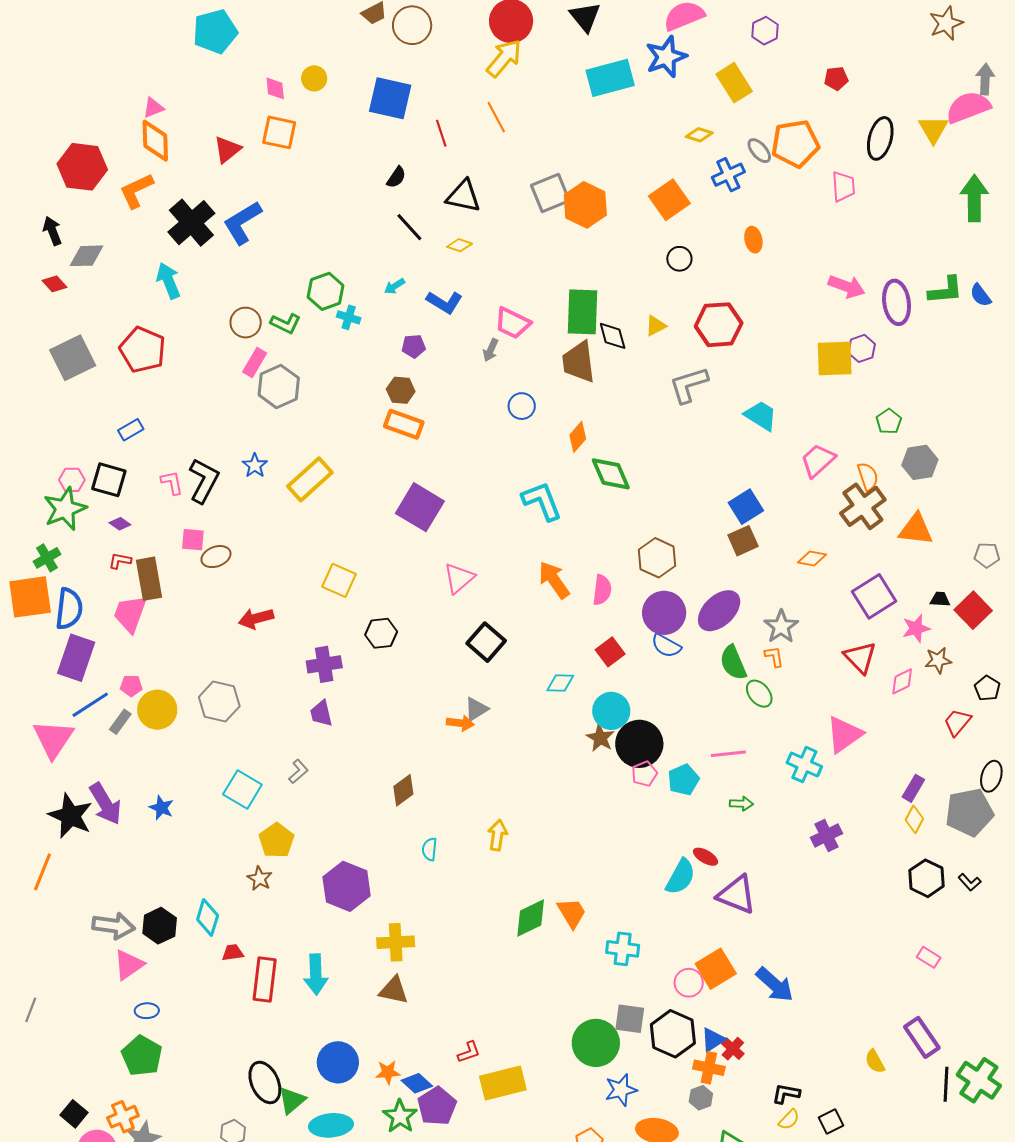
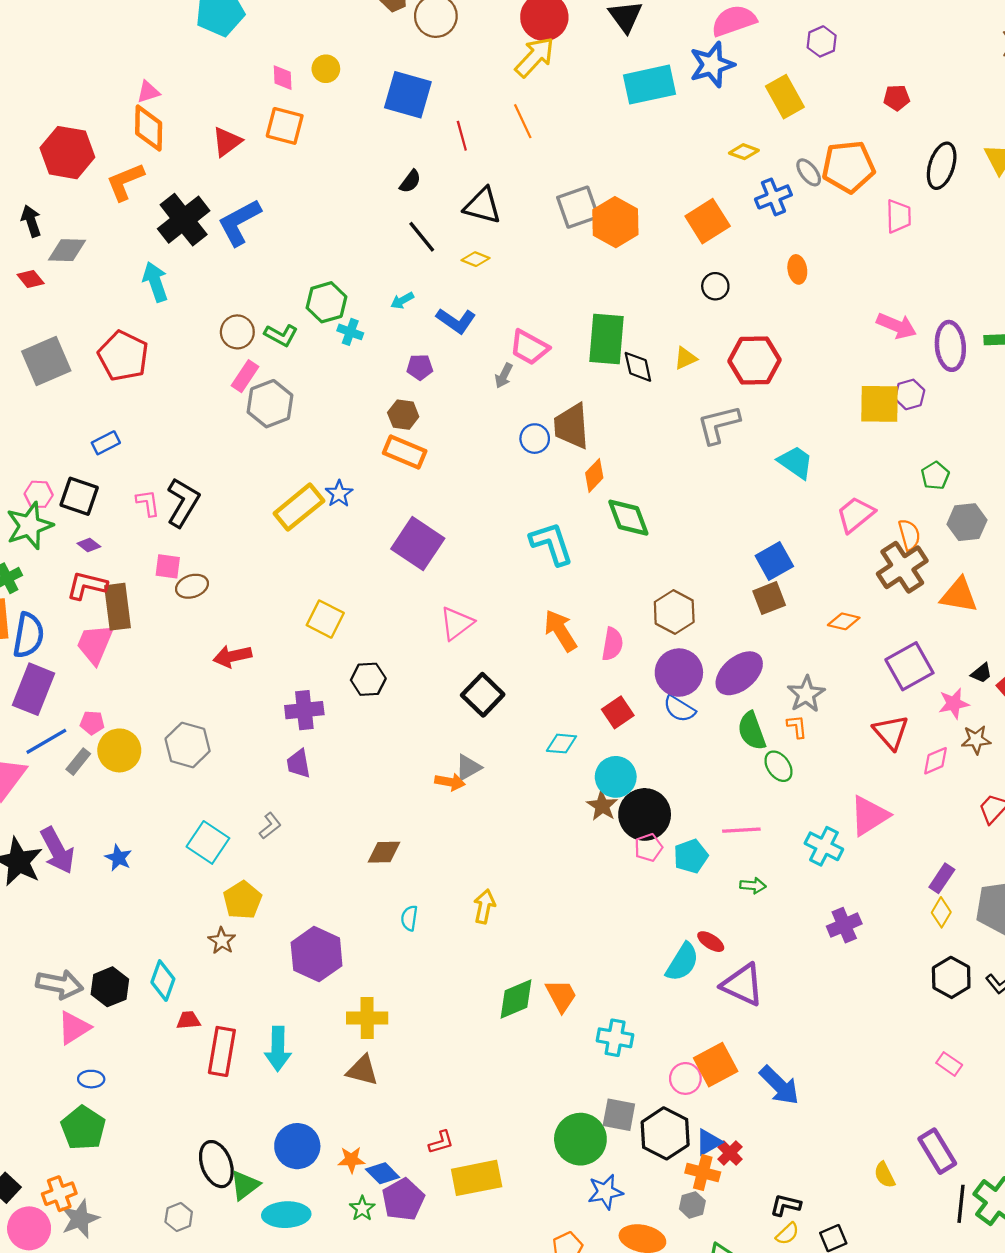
brown trapezoid: (579, 362) -> (571, 426), moved
blue star: (255, 466) -> (339, 494), moved
red L-shape: (120, 561) -> (87, 585), size x1.6
black trapezoid: (940, 599) -> (981, 673), turned 135
brown diamond: (403, 790) -> (384, 852), turned 32
green star: (400, 1116) -> (362, 1208), size x0.7

